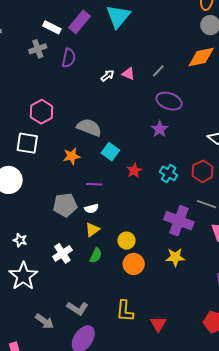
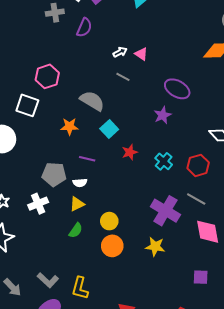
gray line: (158, 71) -> (123, 77), moved, turned 64
white cross: (62, 253) -> (38, 204), moved
yellow L-shape: (125, 311) -> (80, 288), moved

